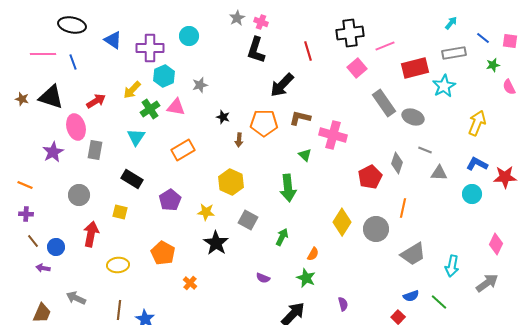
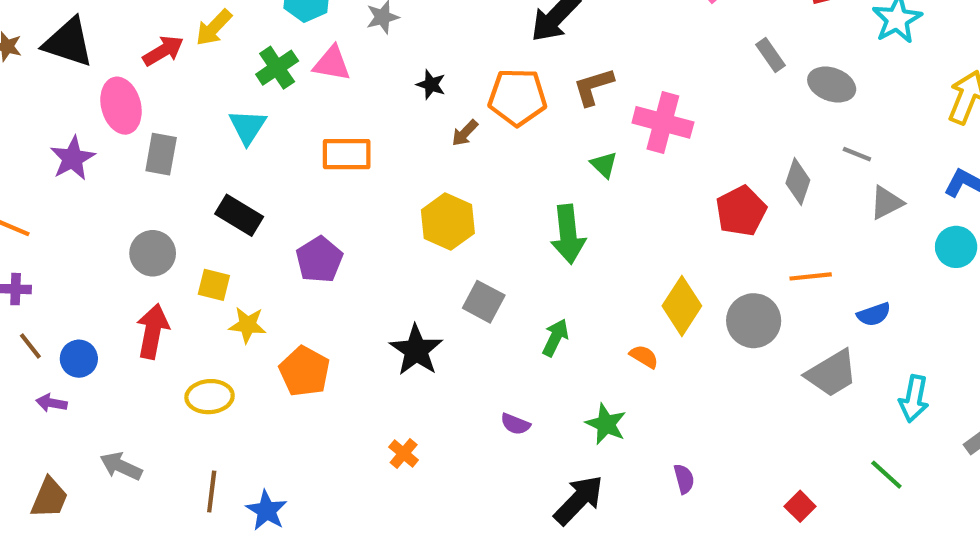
yellow arrow: (132, 90) -> (214, 28), moved
gray rectangle: (384, 103) -> (770, 55), size x0.6
brown L-shape: (300, 118) -> (593, 87), turned -30
brown arrow: (239, 140) -> (465, 133), turned 40
orange rectangle: (183, 150) -> (347, 154), turned 30
gray triangle: (439, 173) -> (886, 203), turned -30
gray circle: (79, 195) -> (153, 253), moved
orange line: (403, 208) -> (811, 276), turned 72
yellow star: (206, 212) -> (248, 325), moved
orange semicircle: (313, 254) -> (644, 357), moved, turned -88
orange cross: (190, 283) -> (404, 454), moved
blue semicircle: (411, 296) -> (874, 314), moved

